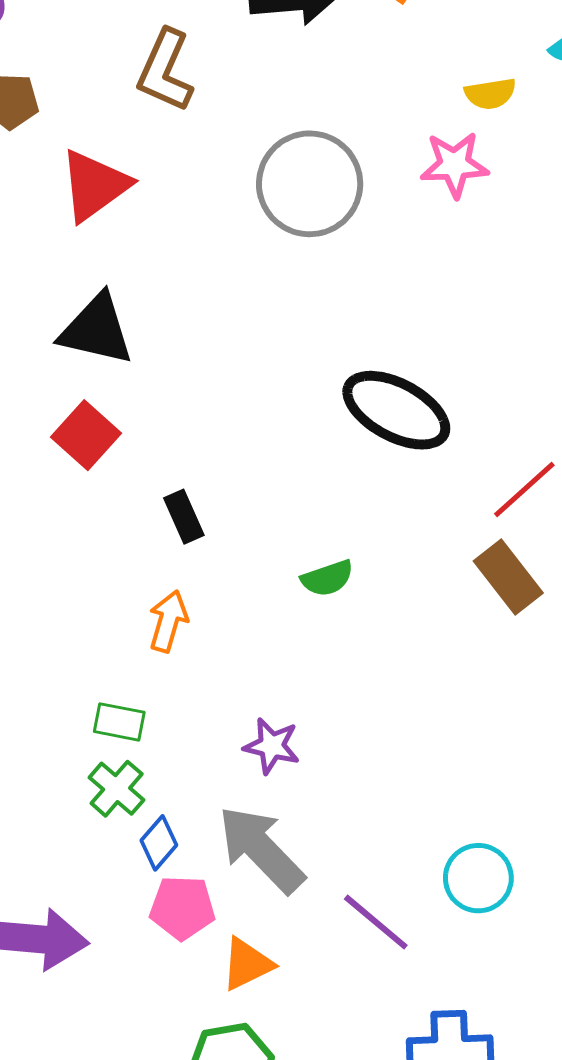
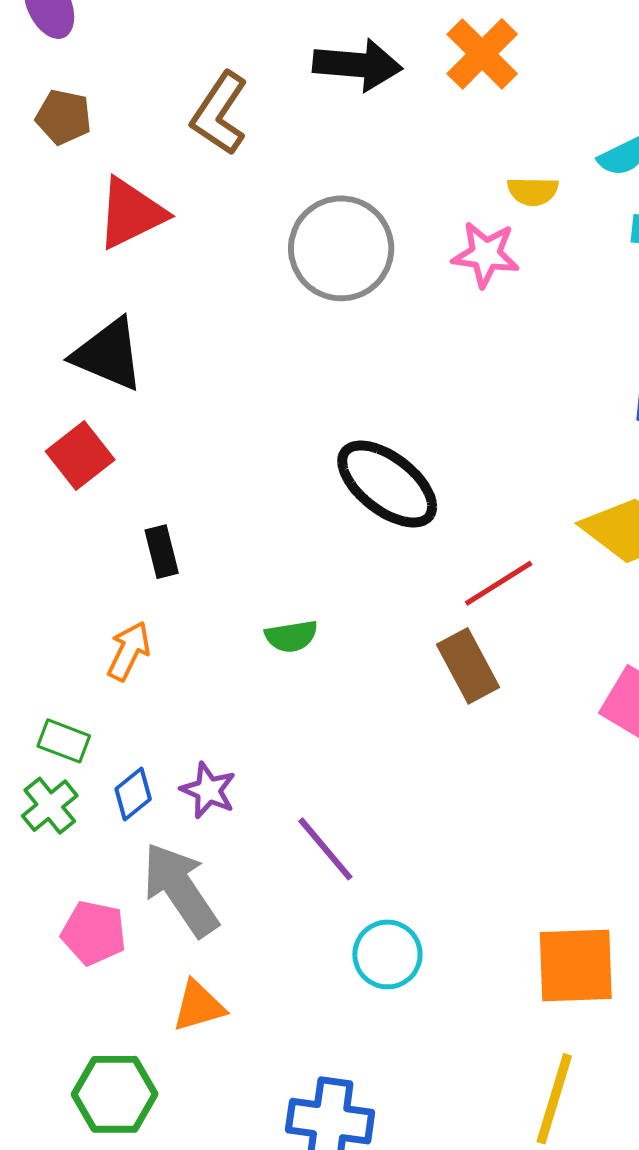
blue diamond: (159, 843) -> (133, 794), moved
purple line: (376, 922) -> (325, 849), moved
orange triangle: (247, 964) -> (199, 1006), moved

